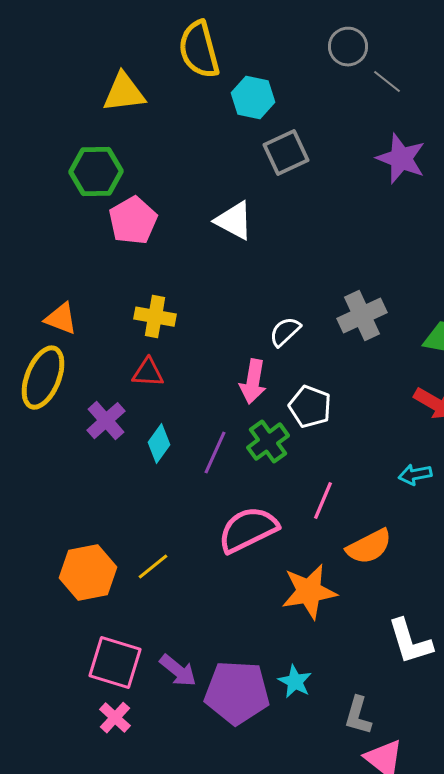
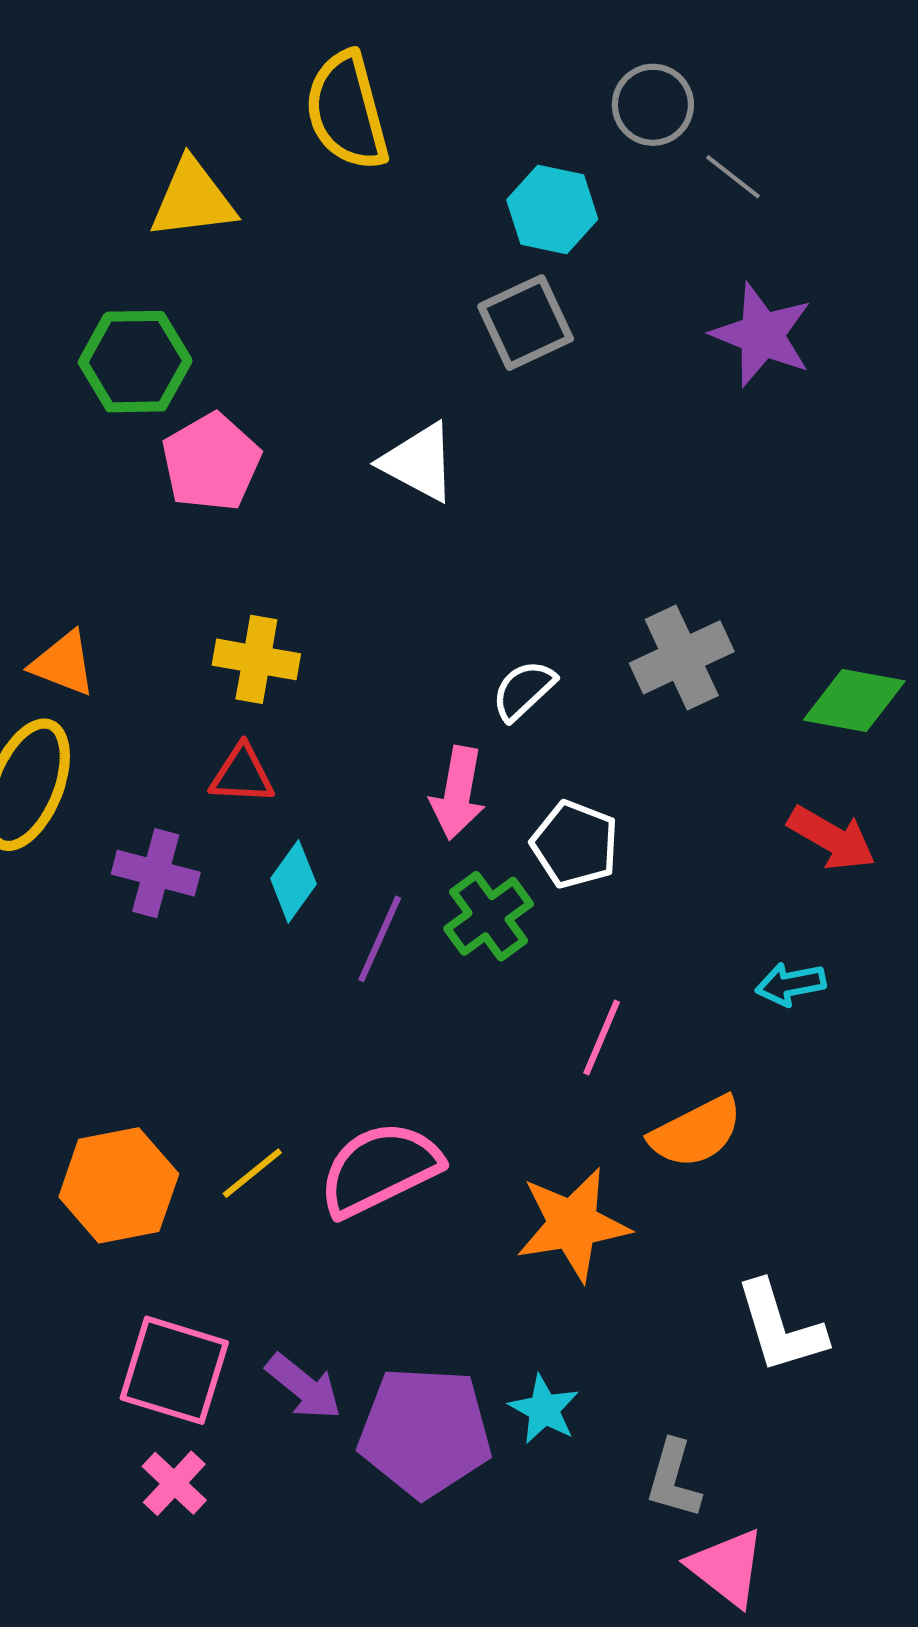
cyan hexagon: (253, 98) -> (552, 210), moved
purple cross: (106, 421) -> (156, 873), turned -33
cyan diamond: (159, 444) -> (293, 881), moved
pink semicircle: (248, 530) -> (380, 1169), moved

